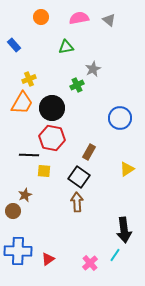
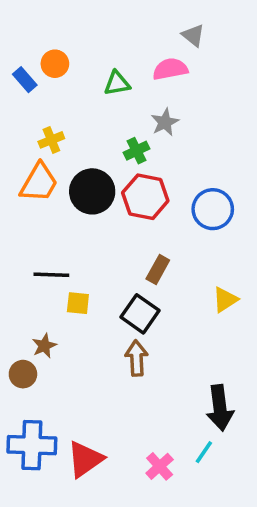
orange circle: (41, 17) -> (55, 64), moved
pink semicircle: (79, 18) -> (170, 69), moved
red hexagon: (52, 138) -> (145, 197), moved
red triangle: (48, 259) -> (85, 459), size x1.6

